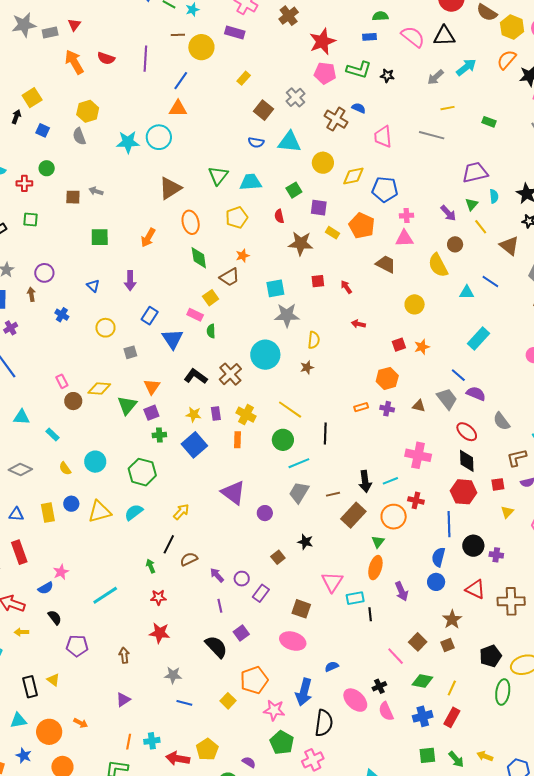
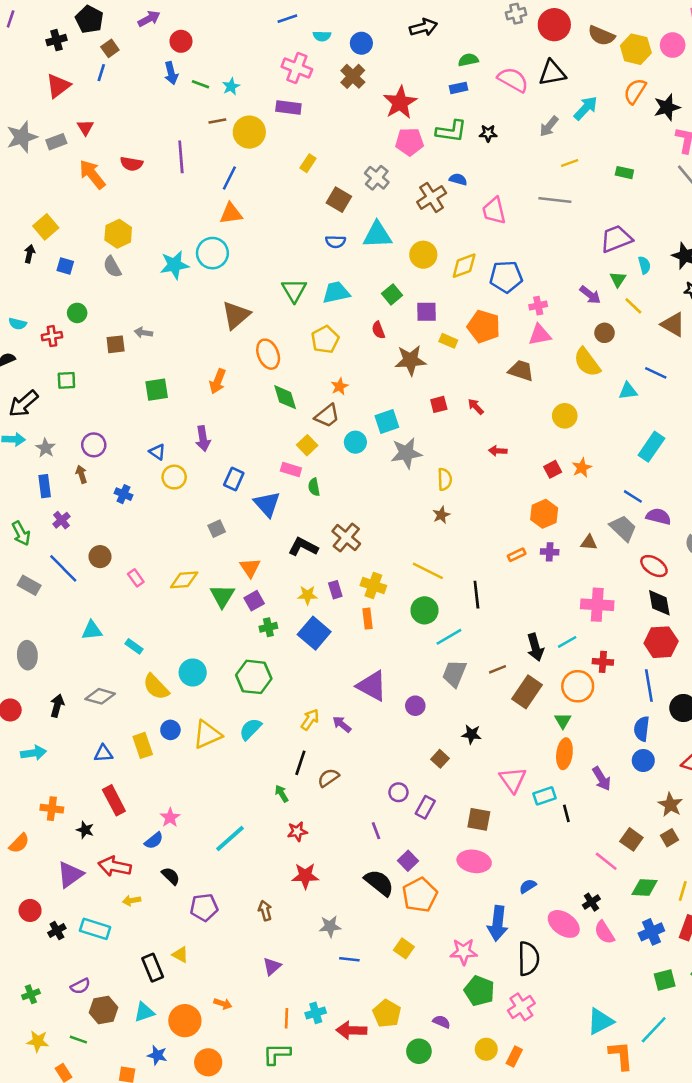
brown cross: (336, 119) -> (432, 197), turned 35
yellow circle: (105, 328) -> (174, 477), moved
cyan circle: (265, 355) -> (355, 442), moved, size x0.6
brown circle: (73, 401) -> (100, 557), moved
yellow semicircle: (65, 469) -> (156, 687), size x1.6
purple arrow: (217, 575) -> (342, 724), moved
orange pentagon: (254, 680) -> (420, 895), moved

